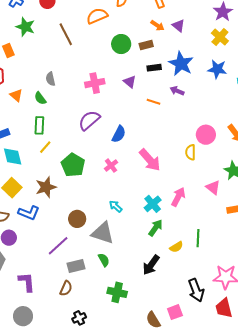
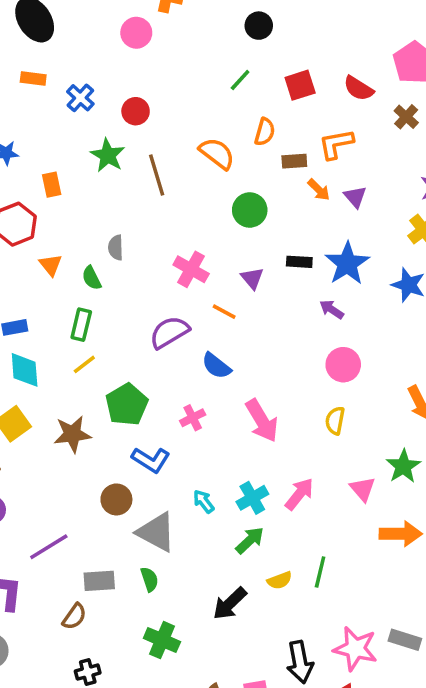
orange semicircle: (97, 16) -> (217, 153), turned 50
green star: (25, 27) -> (108, 155), moved
brown rectangle: (146, 45) -> (294, 161), moved
pink cross: (95, 83) -> (191, 269), turned 30
orange line: (153, 102) -> (224, 312), moved
blue semicircle: (119, 134) -> (216, 366), turned 90
pink circle: (206, 135) -> (343, 365), moved
cyan arrow: (116, 206) -> (204, 501), moved
blue L-shape: (29, 213) -> (151, 460), moved
purple line: (58, 246) -> (49, 547), moved

